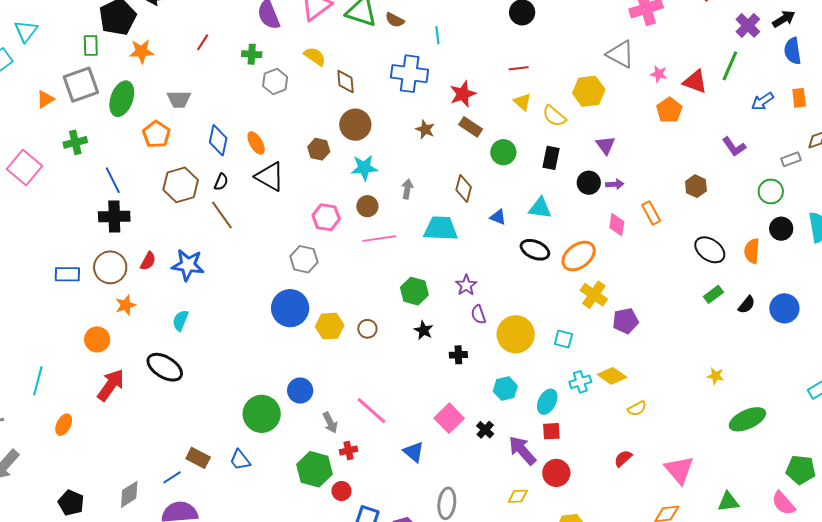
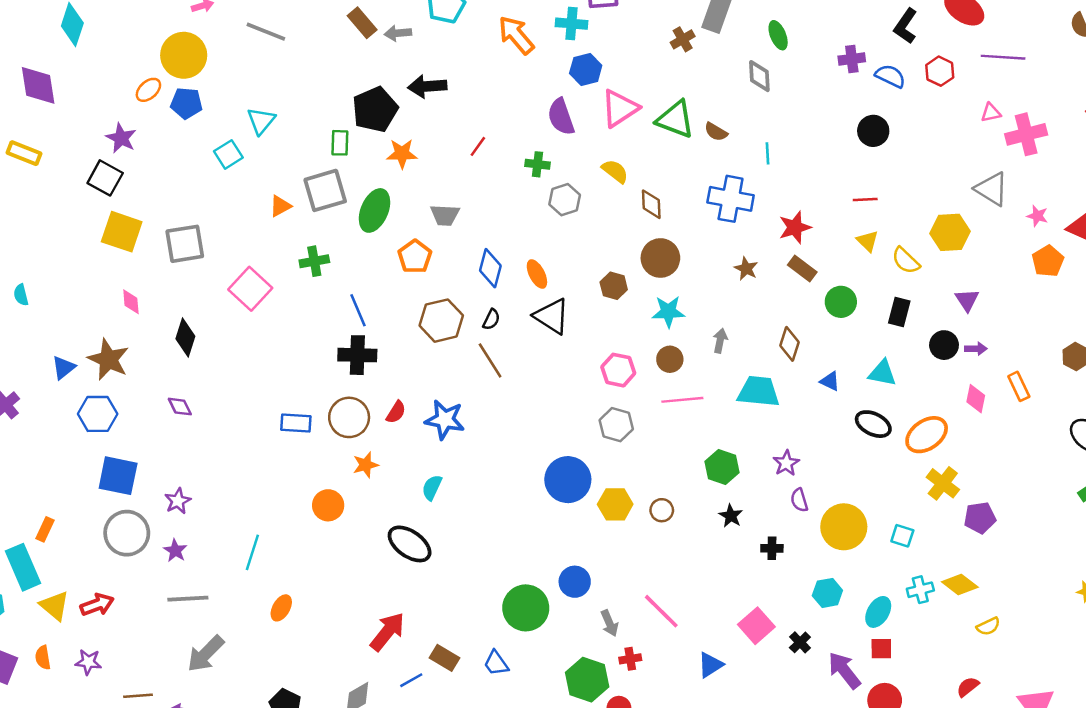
gray hexagon: (304, 259) -> (616, 425), moved
red arrow: (111, 385) -> (387, 632), moved
blue triangle: (414, 452) -> (710, 665), turned 45

